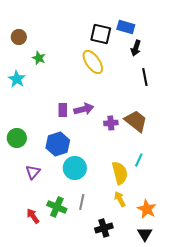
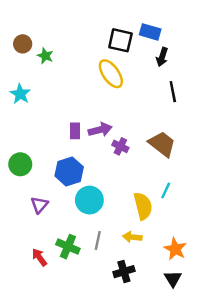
green star: (39, 58) -> (45, 56), moved
purple cross: (111, 123) -> (120, 146), moved, turned 32
yellow arrow: (120, 199) -> (132, 237), moved, turned -56

